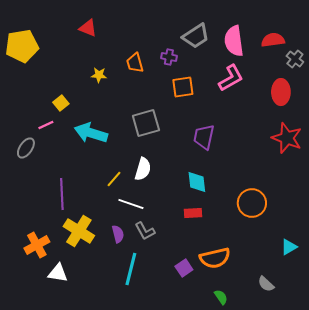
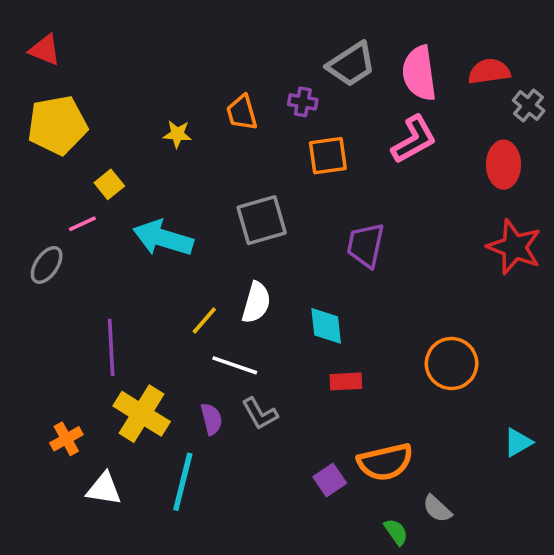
red triangle: (88, 28) -> (45, 50), moved
yellow pentagon: (22, 46) -> (57, 125), moved
cyan diamond: (197, 182) -> (326, 326), moved
orange cross: (37, 245) -> (66, 439), size x0.7
cyan line: (131, 269) -> (183, 482), moved
gray semicircle: (266, 284) -> (437, 509), moved

